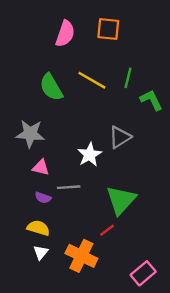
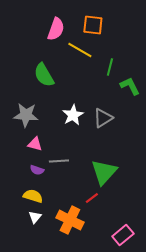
yellow line: (92, 80) -> (80, 50), moved
white star: (90, 155) -> (73, 115), moved

